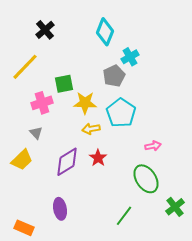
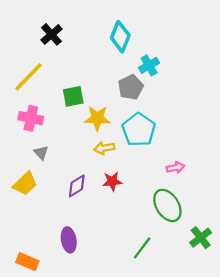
pink cross: (42, 103) -> (31, 118), moved, turned 30
red star: (98, 158) -> (112, 181), turned 30
purple diamond: (67, 162) -> (77, 186), size x0.7

